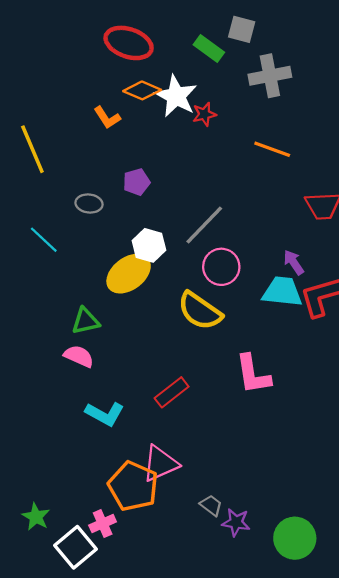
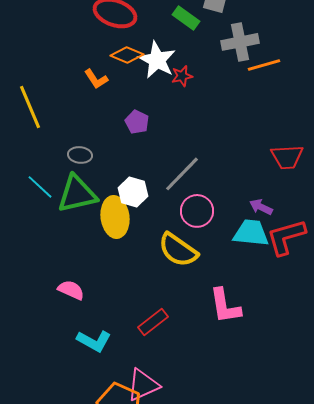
orange line: (272, 149) -> (264, 65), moved, turned -36
purple pentagon: (136, 182) -> (137, 122), moved, turned -30
purple arrow: (294, 262) -> (261, 207), turned -30
yellow ellipse: (129, 274) -> (115, 217), turned -60
green triangle: (86, 321) -> (77, 194), moved, size x1.6

